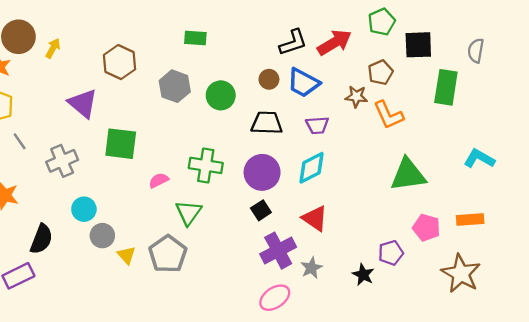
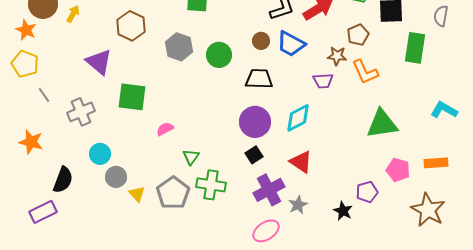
purple trapezoid: (317, 125) -> (323, 81), moved
green cross: (206, 165) -> (211, 185), moved
green triangle: (189, 213) -> (191, 157), size x0.7

